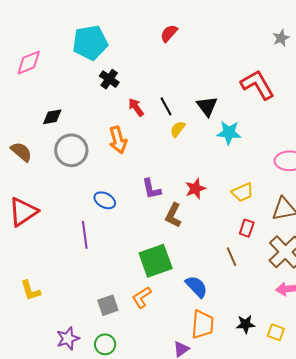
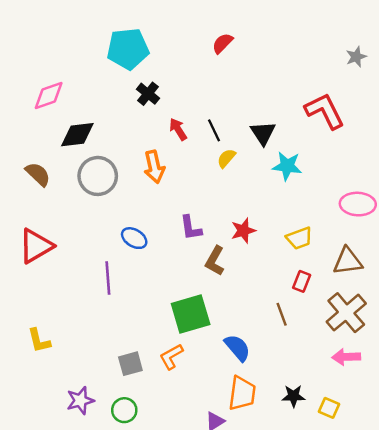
pink diamond: (29, 62) -> (49, 96), moved
black diamond: (52, 117) -> (77, 135), size x1.4

